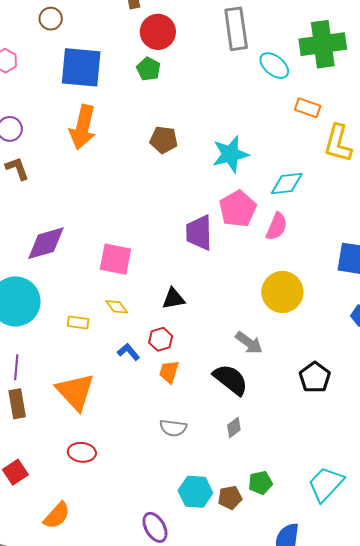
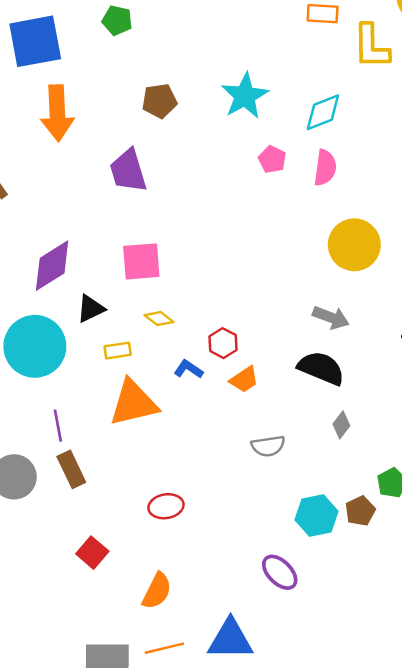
pink pentagon: (238, 209) -> (272, 159), size x0.6
purple trapezoid: (199, 233) -> (128, 171), moved
black triangle: (173, 299) -> (91, 309), moved
orange trapezoid: (169, 372) -> (244, 380), turned -125
orange triangle: (75, 392) -> (133, 403), moved, turned -45

